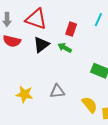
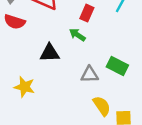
black triangle: (41, 45) -> (50, 53), moved, turned 30
gray triangle: (57, 91) -> (90, 75), moved

